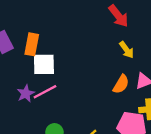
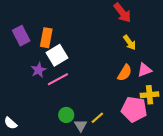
white square: (44, 64) -> (57, 55), turned -30
purple star: (26, 94) -> (38, 70), moved

